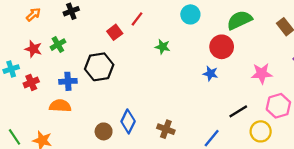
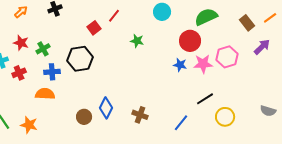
green cross: (58, 45) -> (43, 49), moved
pink star: (262, 74) -> (203, 64), moved
pink hexagon: (278, 106) -> (227, 57), moved

